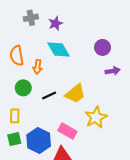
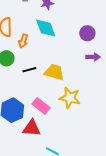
yellow trapezoid: (75, 94) -> (54, 72), turned -135
yellow star: (96, 117) -> (70, 98), turned 30

